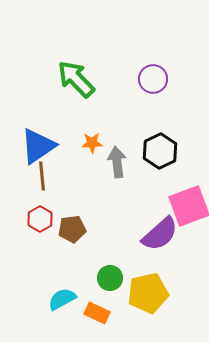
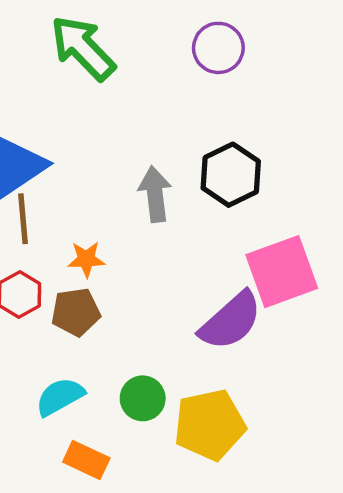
orange star: (92, 143) -> (86, 259), moved
cyan semicircle: (62, 299) -> (60, 397), moved
orange rectangle: (97, 313) -> (86, 460), moved

